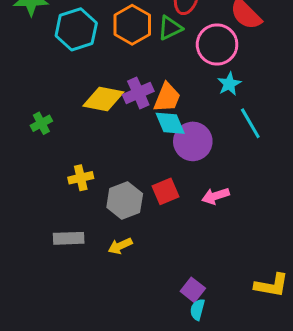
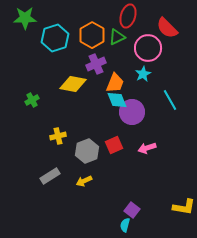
cyan star: (229, 84) -> (143, 74), moved
purple cross: (138, 93) -> (96, 64), moved
gray rectangle: (69, 238) -> (50, 176), turned -30
cyan semicircle: (197, 310) -> (125, 225), moved

